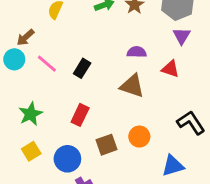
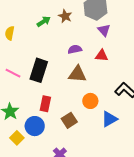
black rectangle: (82, 68) -> (39, 70), size x1.6
orange circle: (139, 137) -> (90, 101), moved
blue circle: (67, 159) -> (35, 126), moved
blue triangle: (173, 166) -> (109, 119), moved

